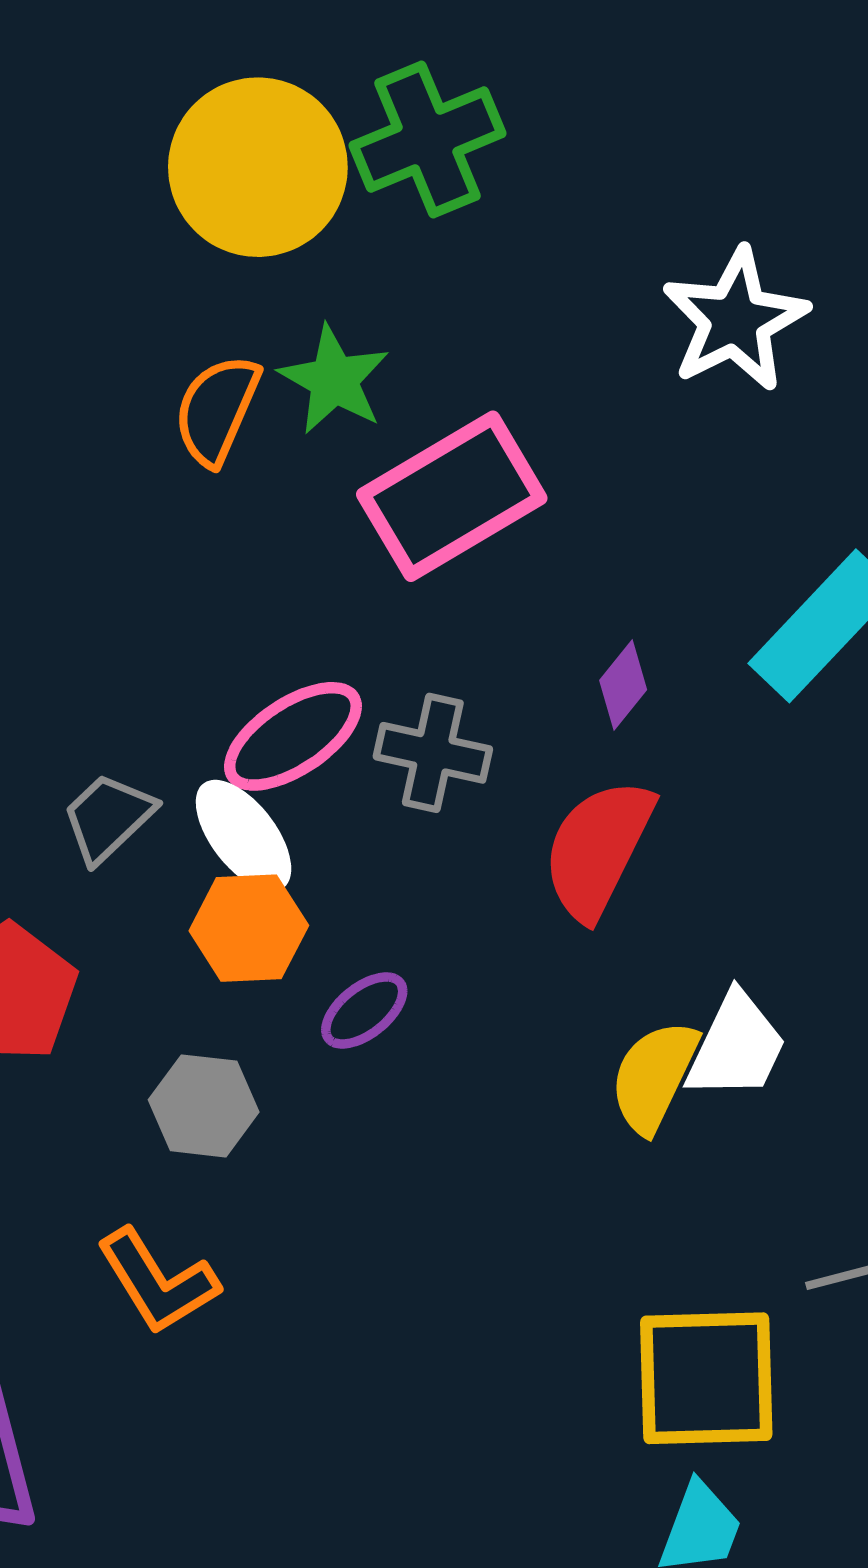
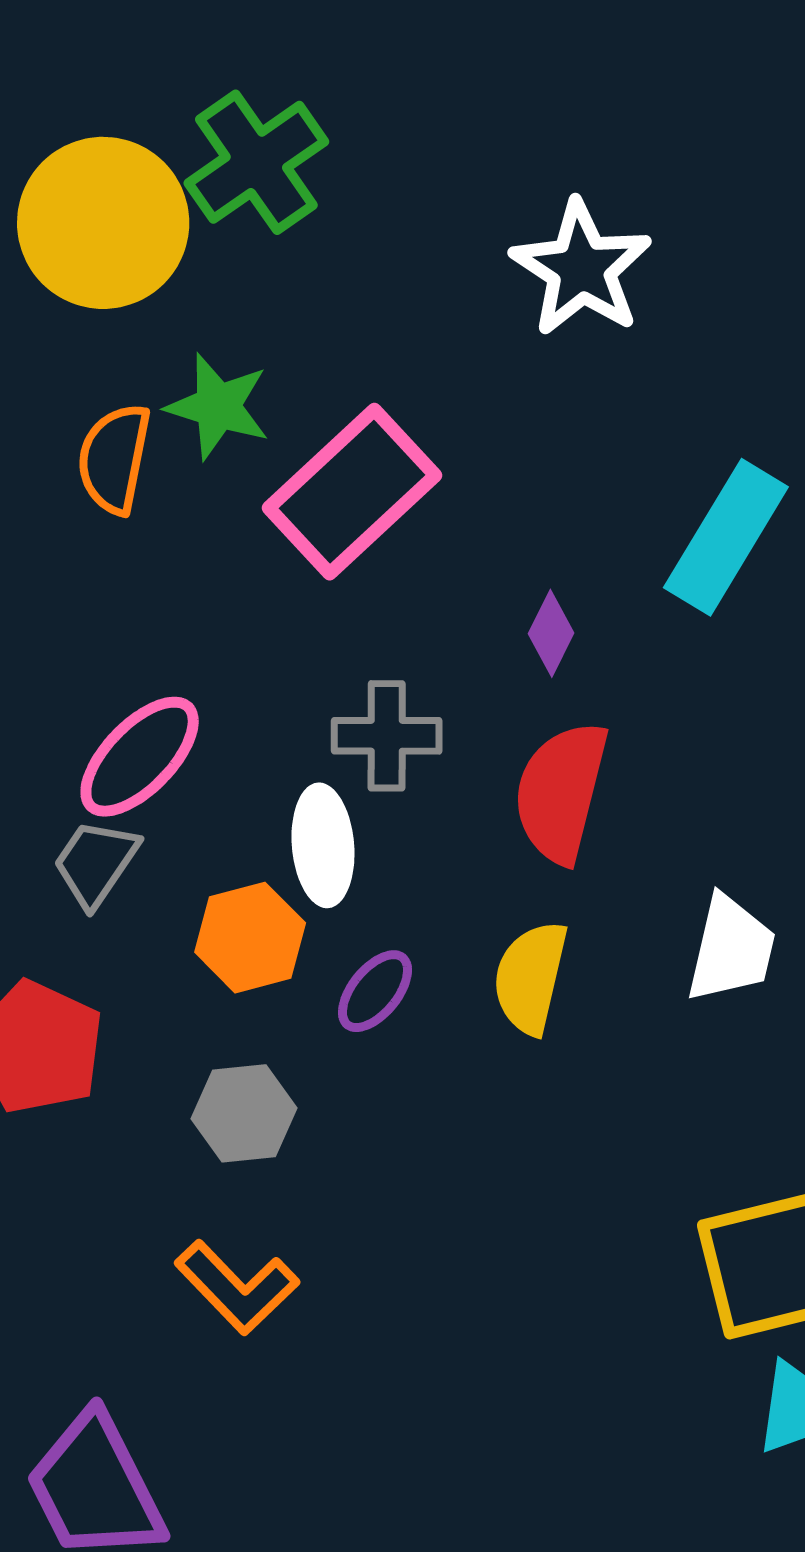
pink ellipse: (293, 736) -> (140, 757), moved
white ellipse: (244, 836) -> (323, 845), moved, turned 45
yellow semicircle: (654, 1076) -> (530, 978), moved

